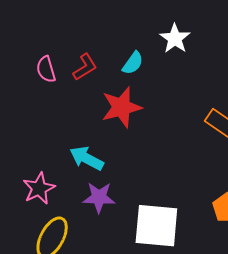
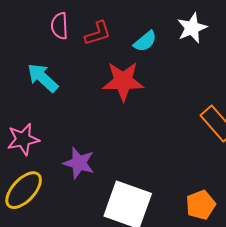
cyan arrow: (87, 158) -> (43, 78), moved

